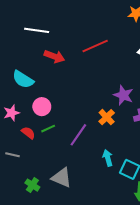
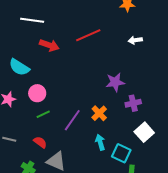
purple star: (123, 95) -> (115, 82), turned -30
orange cross: (107, 117) -> (99, 113), moved
red semicircle: (28, 133) -> (40, 142), moved

